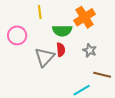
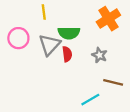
orange cross: (85, 17) -> (108, 19), moved
gray triangle: (45, 57) -> (50, 45), moved

